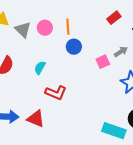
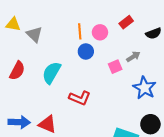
pink circle: (45, 28) -> (100, 32), moved
cyan semicircle: (40, 68) -> (52, 73), size x1.6
red L-shape: (56, 93) -> (80, 98), moved

